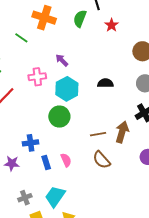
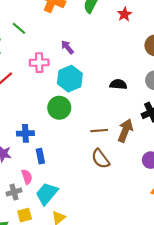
green line: (21, 38) -> (19, 28), moved
black semicircle: (105, 83) -> (118, 84), moved
pink semicircle: (66, 160) -> (27, 177), moved

